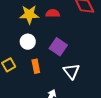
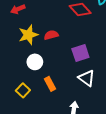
red semicircle: (53, 13) -> (51, 35), moved
purple square: (58, 47) -> (80, 53), moved, turned -36

